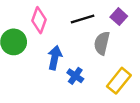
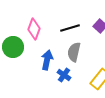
gray semicircle: (102, 43) -> (74, 52), moved

